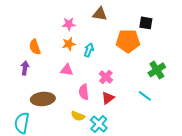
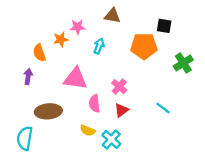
orange star: (69, 44) -> (61, 39), moved
cyan arrow: (89, 50) -> (99, 46), moved
pink triangle: (67, 70) -> (75, 79), size x1.6
green cross: (157, 70) -> (183, 63), moved

